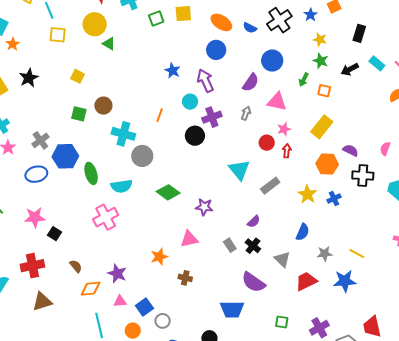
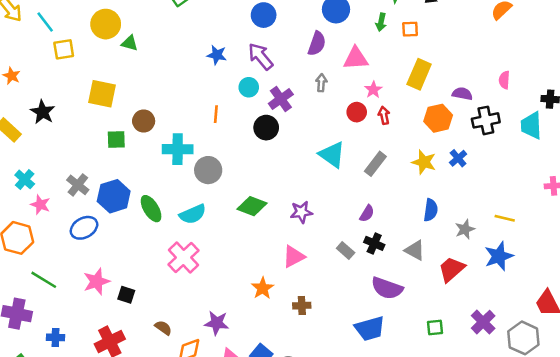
yellow square: (78, 76) -> (102, 94), size x1.6

